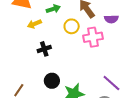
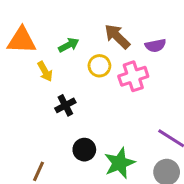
yellow arrow: (34, 24) -> (45, 71), turned -88

